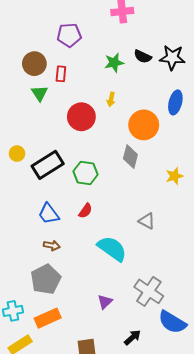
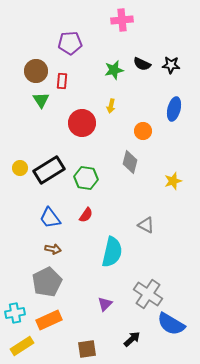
black star: (172, 58) -> (171, 65), size x0.7
orange circle: (144, 125) -> (143, 131), size x0.6
yellow circle: (17, 154) -> (20, 168), moved
cyan semicircle: (112, 249) -> (112, 252), turned 68

